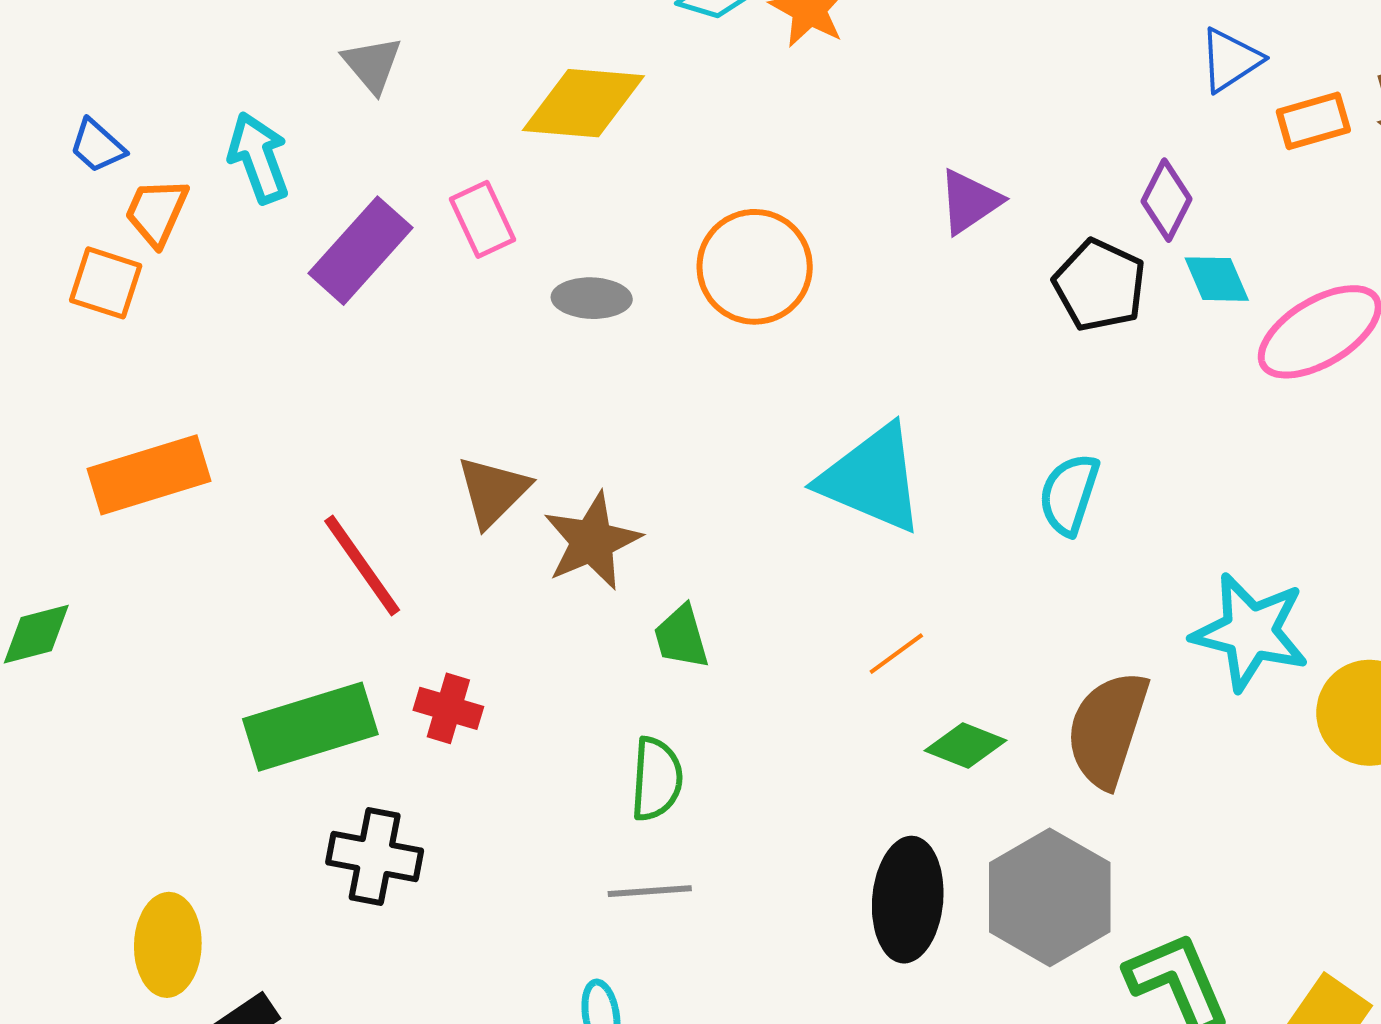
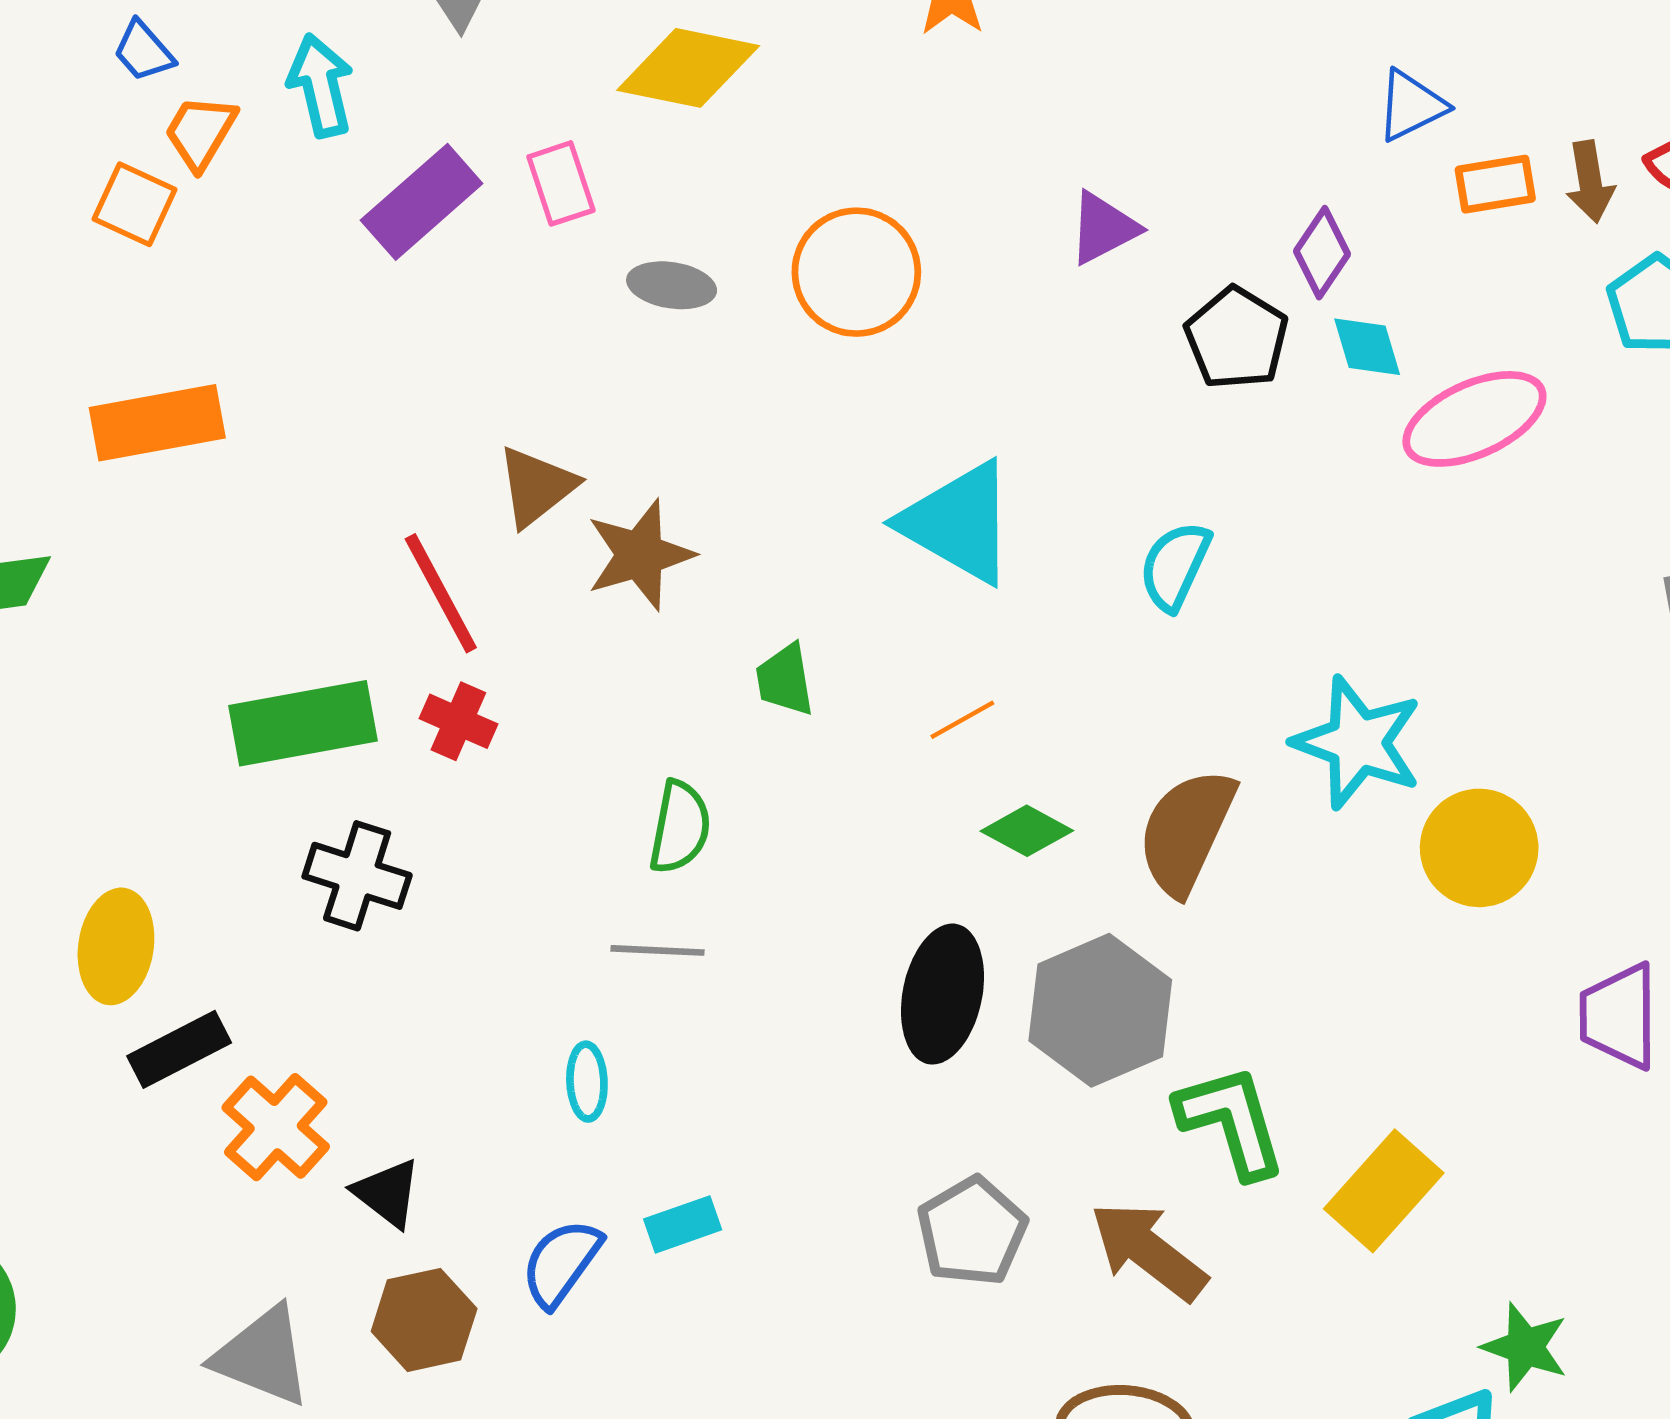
red line: (362, 566) -> (441, 593), moved
green trapezoid: (681, 637) -> (785, 680), moved

